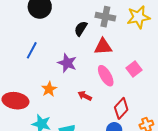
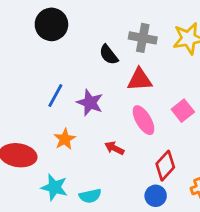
black semicircle: (81, 29) -> (109, 55), turned -70
blue line: (32, 50) -> (55, 96), moved

